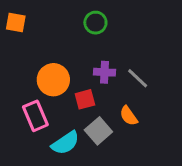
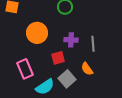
gray line: (138, 78) -> (93, 44), turned 42
orange circle: (53, 80) -> (37, 33), moved

